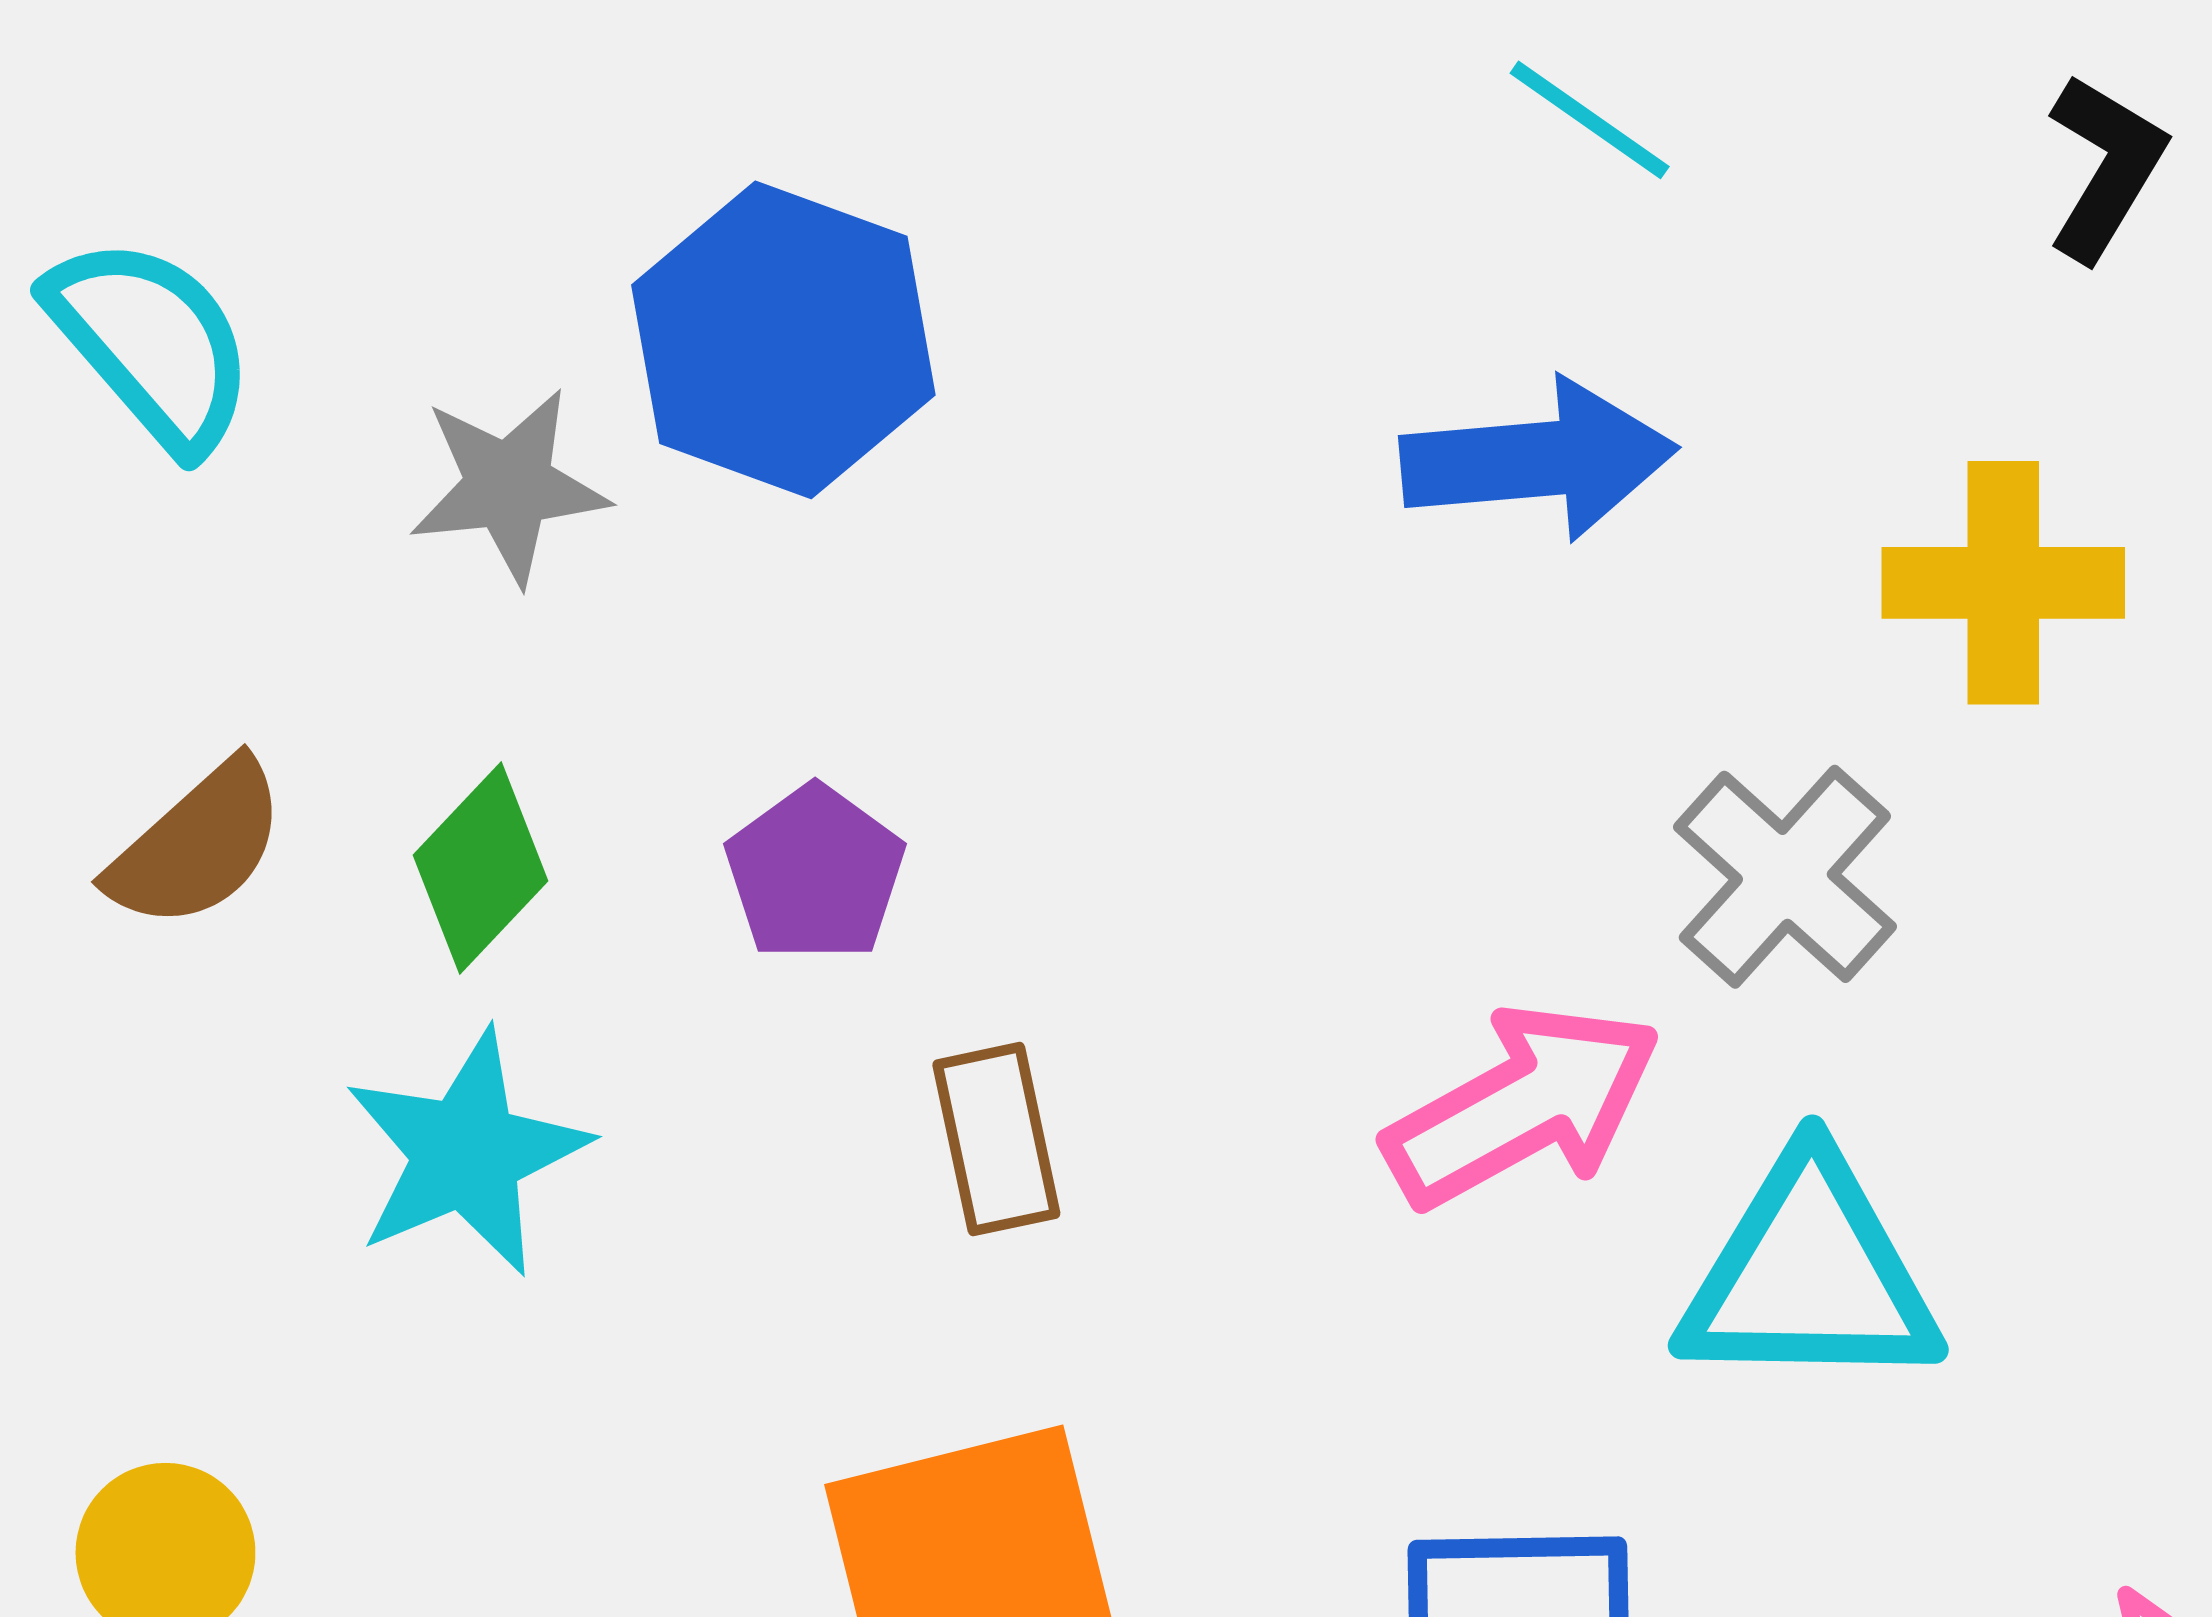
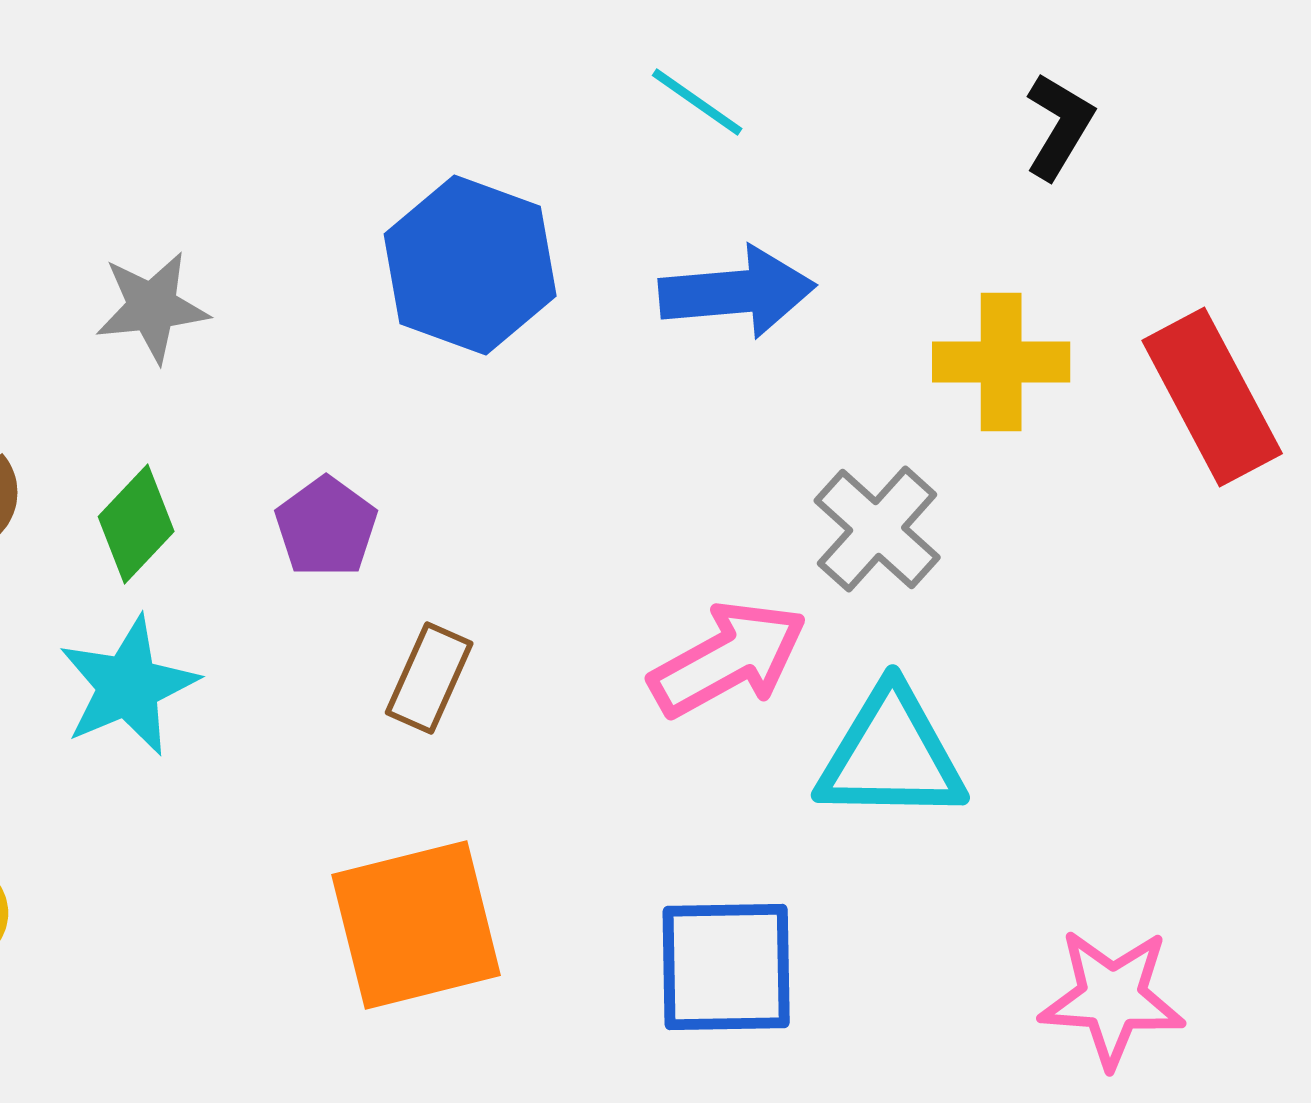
cyan line: (1590, 120) -> (697, 102), moved
blue hexagon: (783, 340) -> (470, 265), moved
brown rectangle: (996, 1139) -> (429, 678), turned 36

